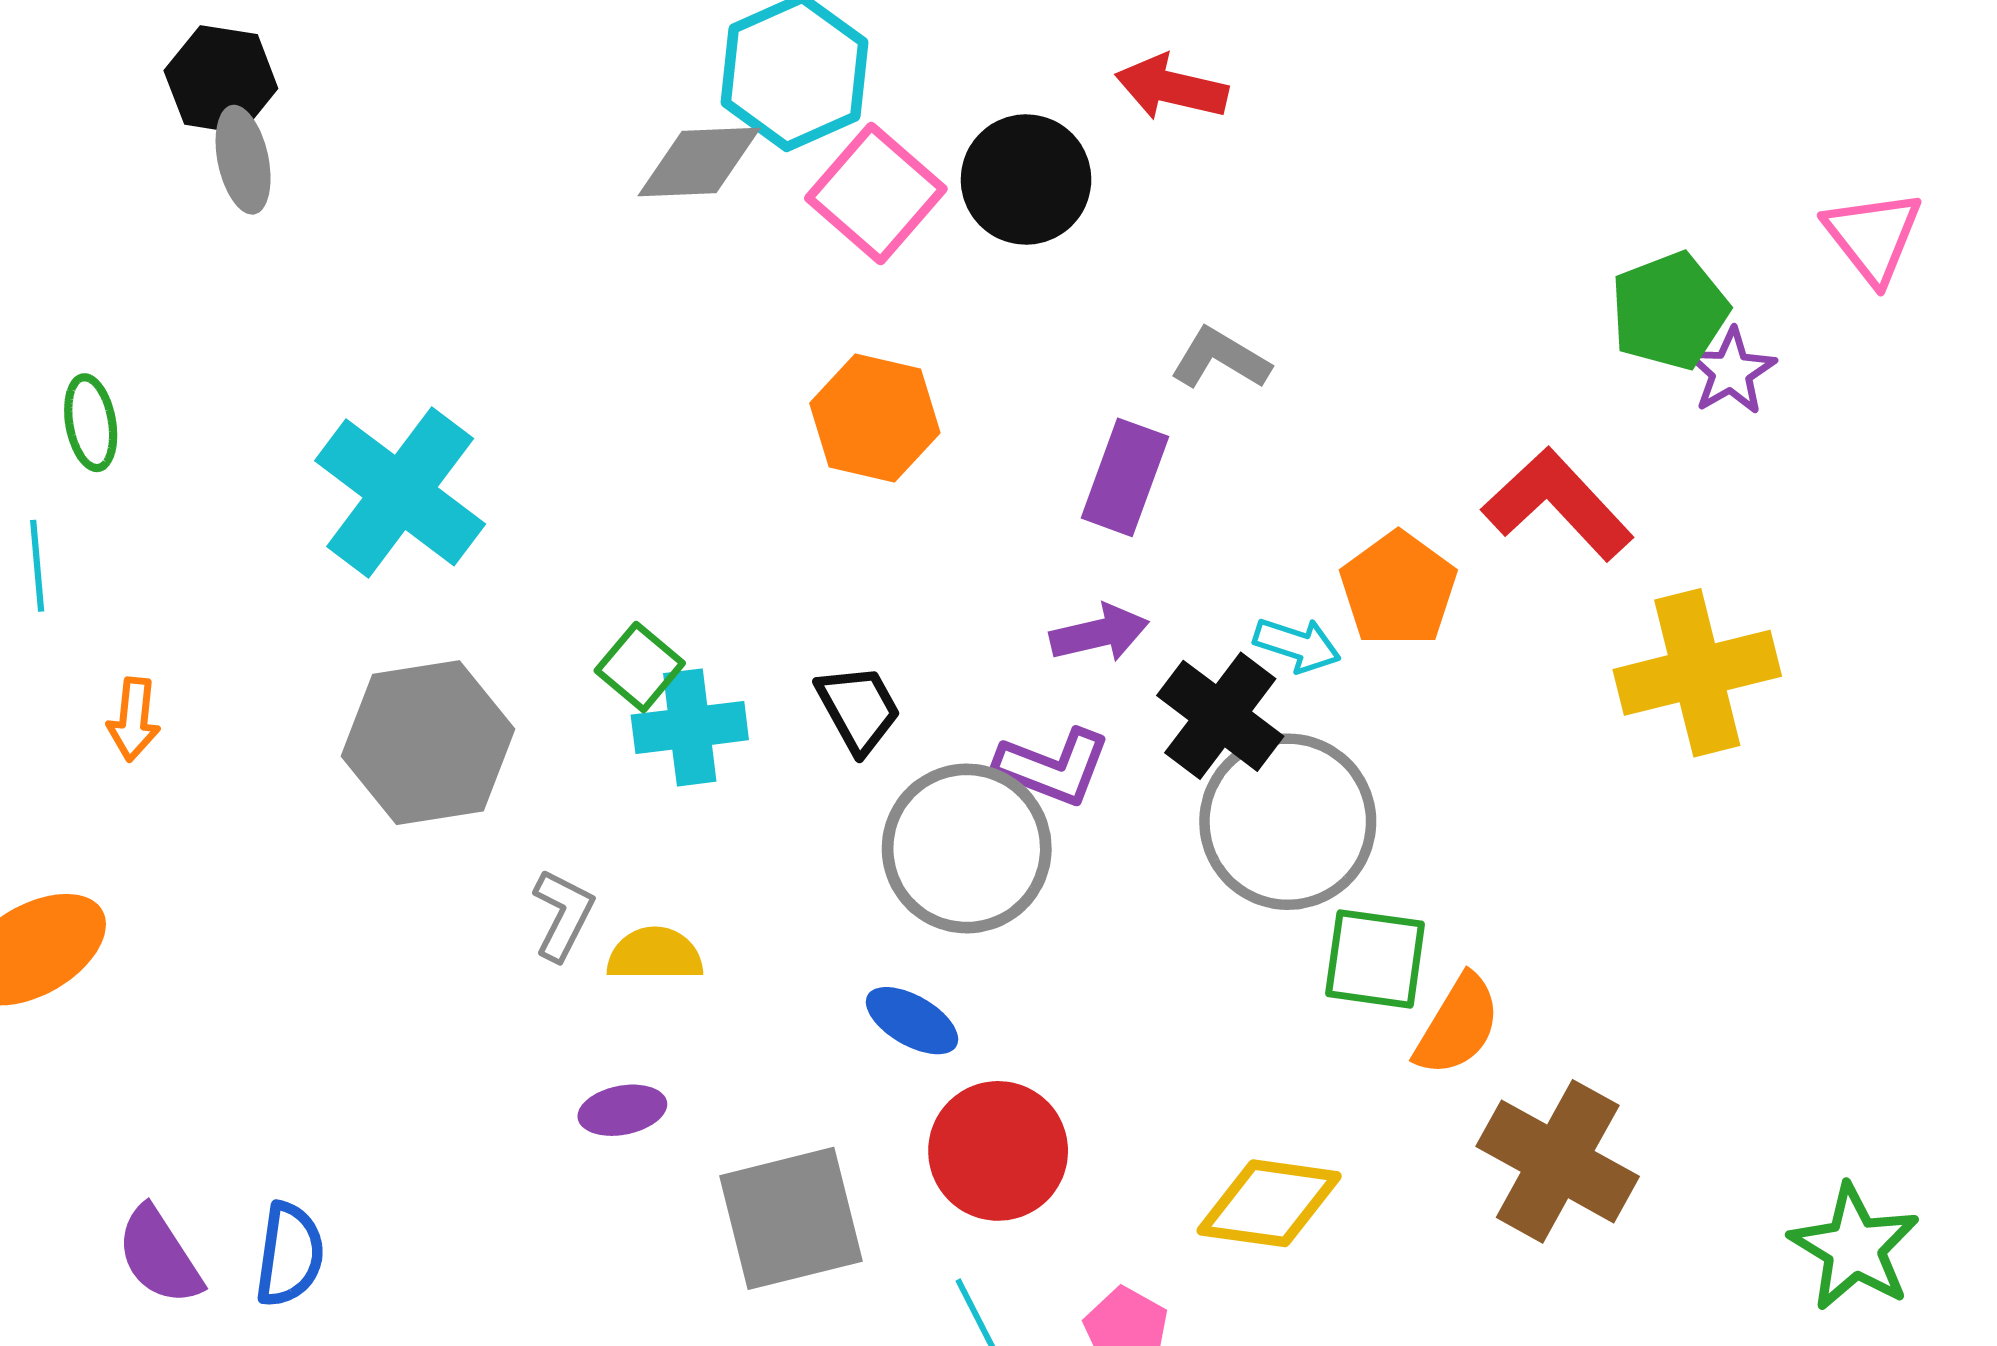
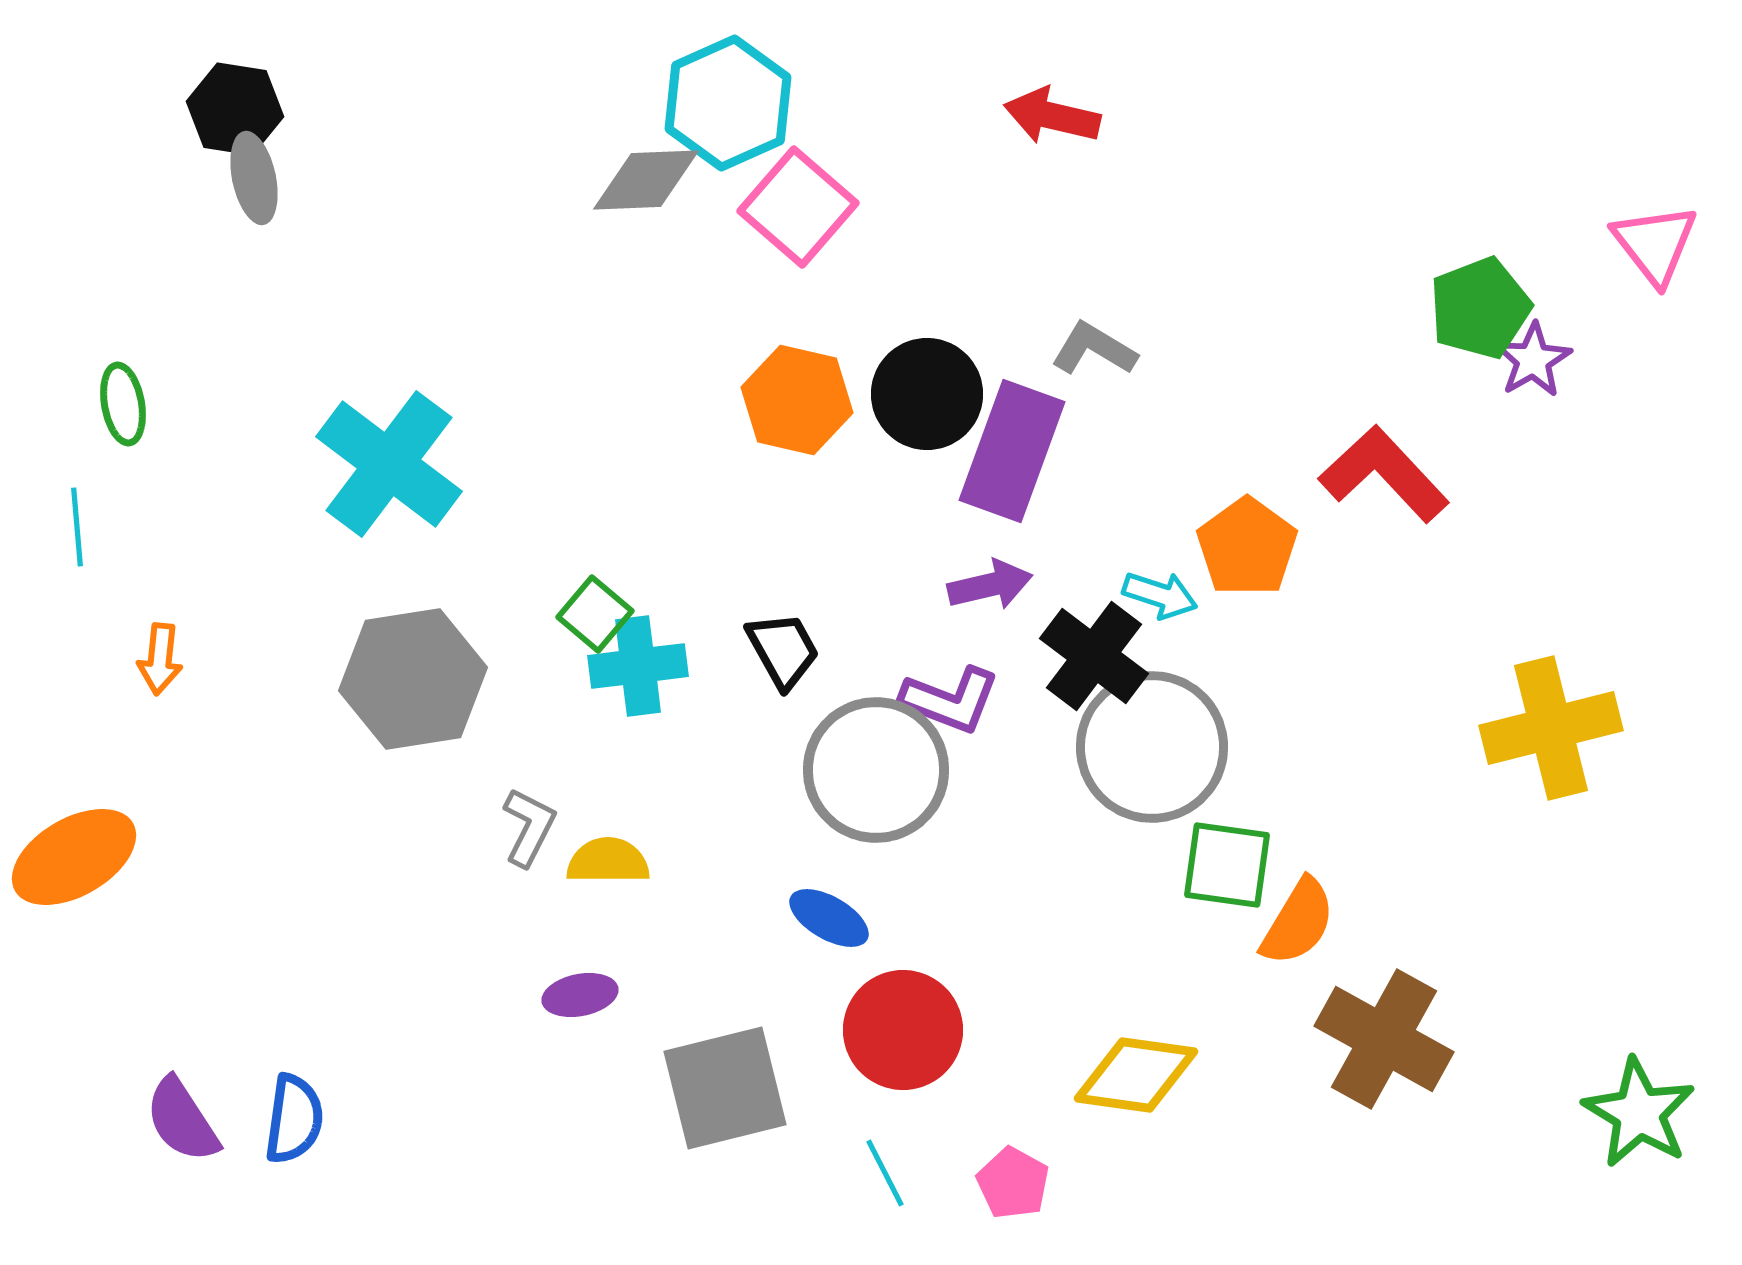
black circle: (1026, 179) -> (927, 394), moved
purple rectangle: (1125, 477) -> (1012, 451), size x1.4
yellow cross: (1697, 673) -> (1551, 728), moved

